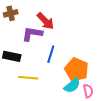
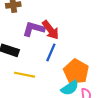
red arrow: (45, 21) -> (51, 30), moved

